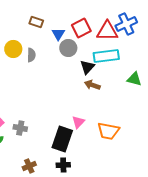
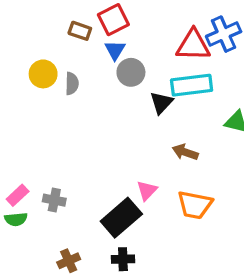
red square: (81, 28) -> (113, 20), moved
brown arrow: (92, 85) -> (185, 152), moved
black rectangle: (62, 139) -> (121, 218), turned 30

